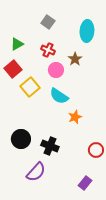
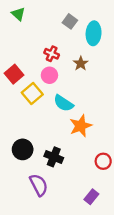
gray square: (48, 22) -> (70, 21), moved
green triangle: (17, 44) -> (18, 14), moved, turned -48
pink circle: (56, 70) -> (49, 75), moved
orange star: (75, 117) -> (81, 126), size x1.5
purple semicircle: (36, 172) -> (39, 185), turned -70

